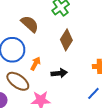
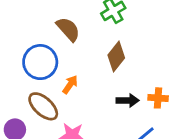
black arrow: (59, 73) -> (128, 100), moved

